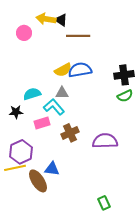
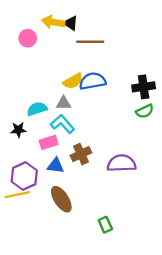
gray triangle: (62, 93) -> (64, 103), moved
blue triangle: (52, 169) -> (56, 166), moved
brown ellipse: (38, 181) -> (61, 199), moved
green rectangle: (104, 203) -> (105, 225), moved

